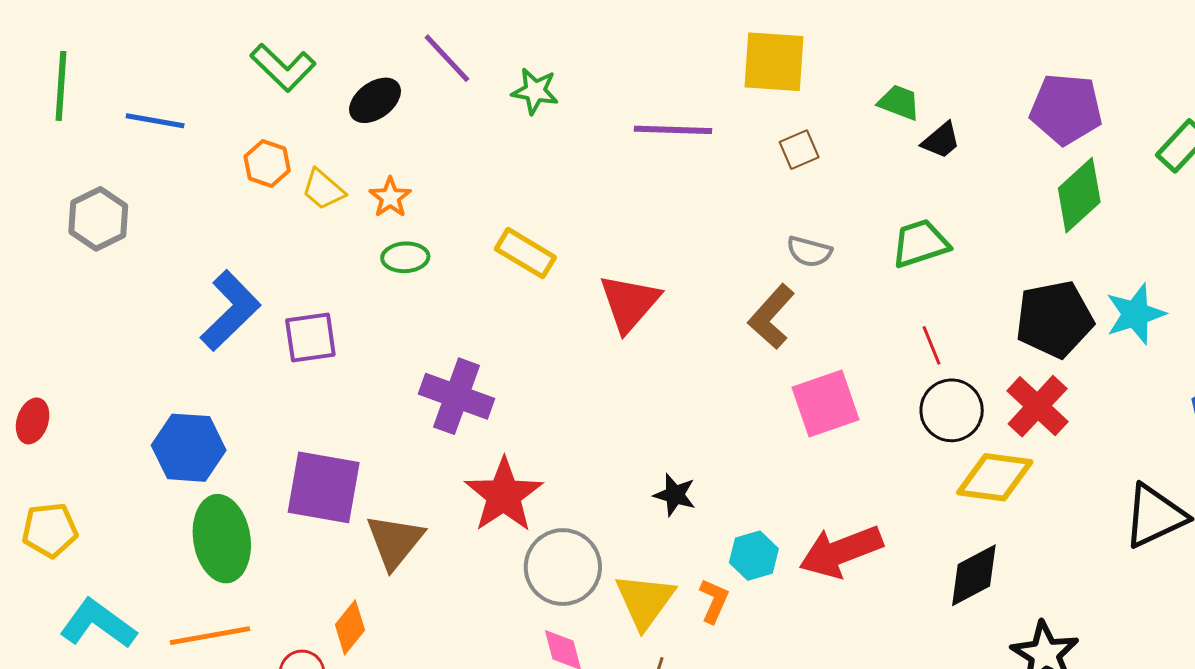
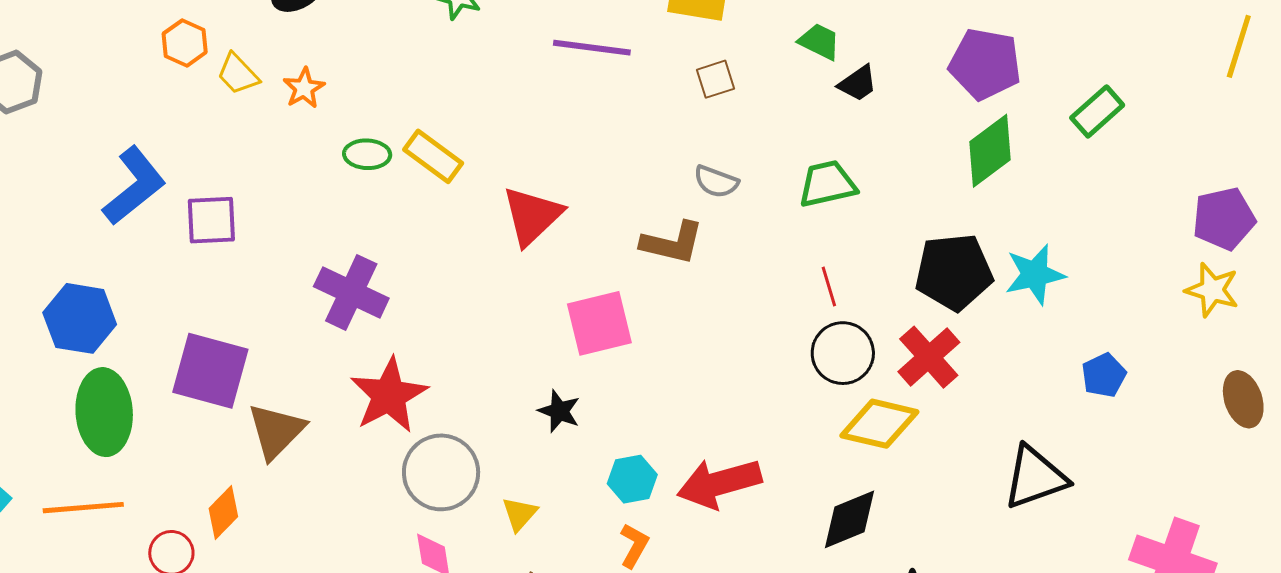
green ellipse: (405, 257) -> (367, 154), moved
brown L-shape: (771, 317) -> (672, 243), turned -124
pink square: (826, 404) -> (599, 323), moved
yellow triangle: (645, 601) -> (520, 514), size x0.6
orange L-shape: (714, 601) -> (634, 546), moved

